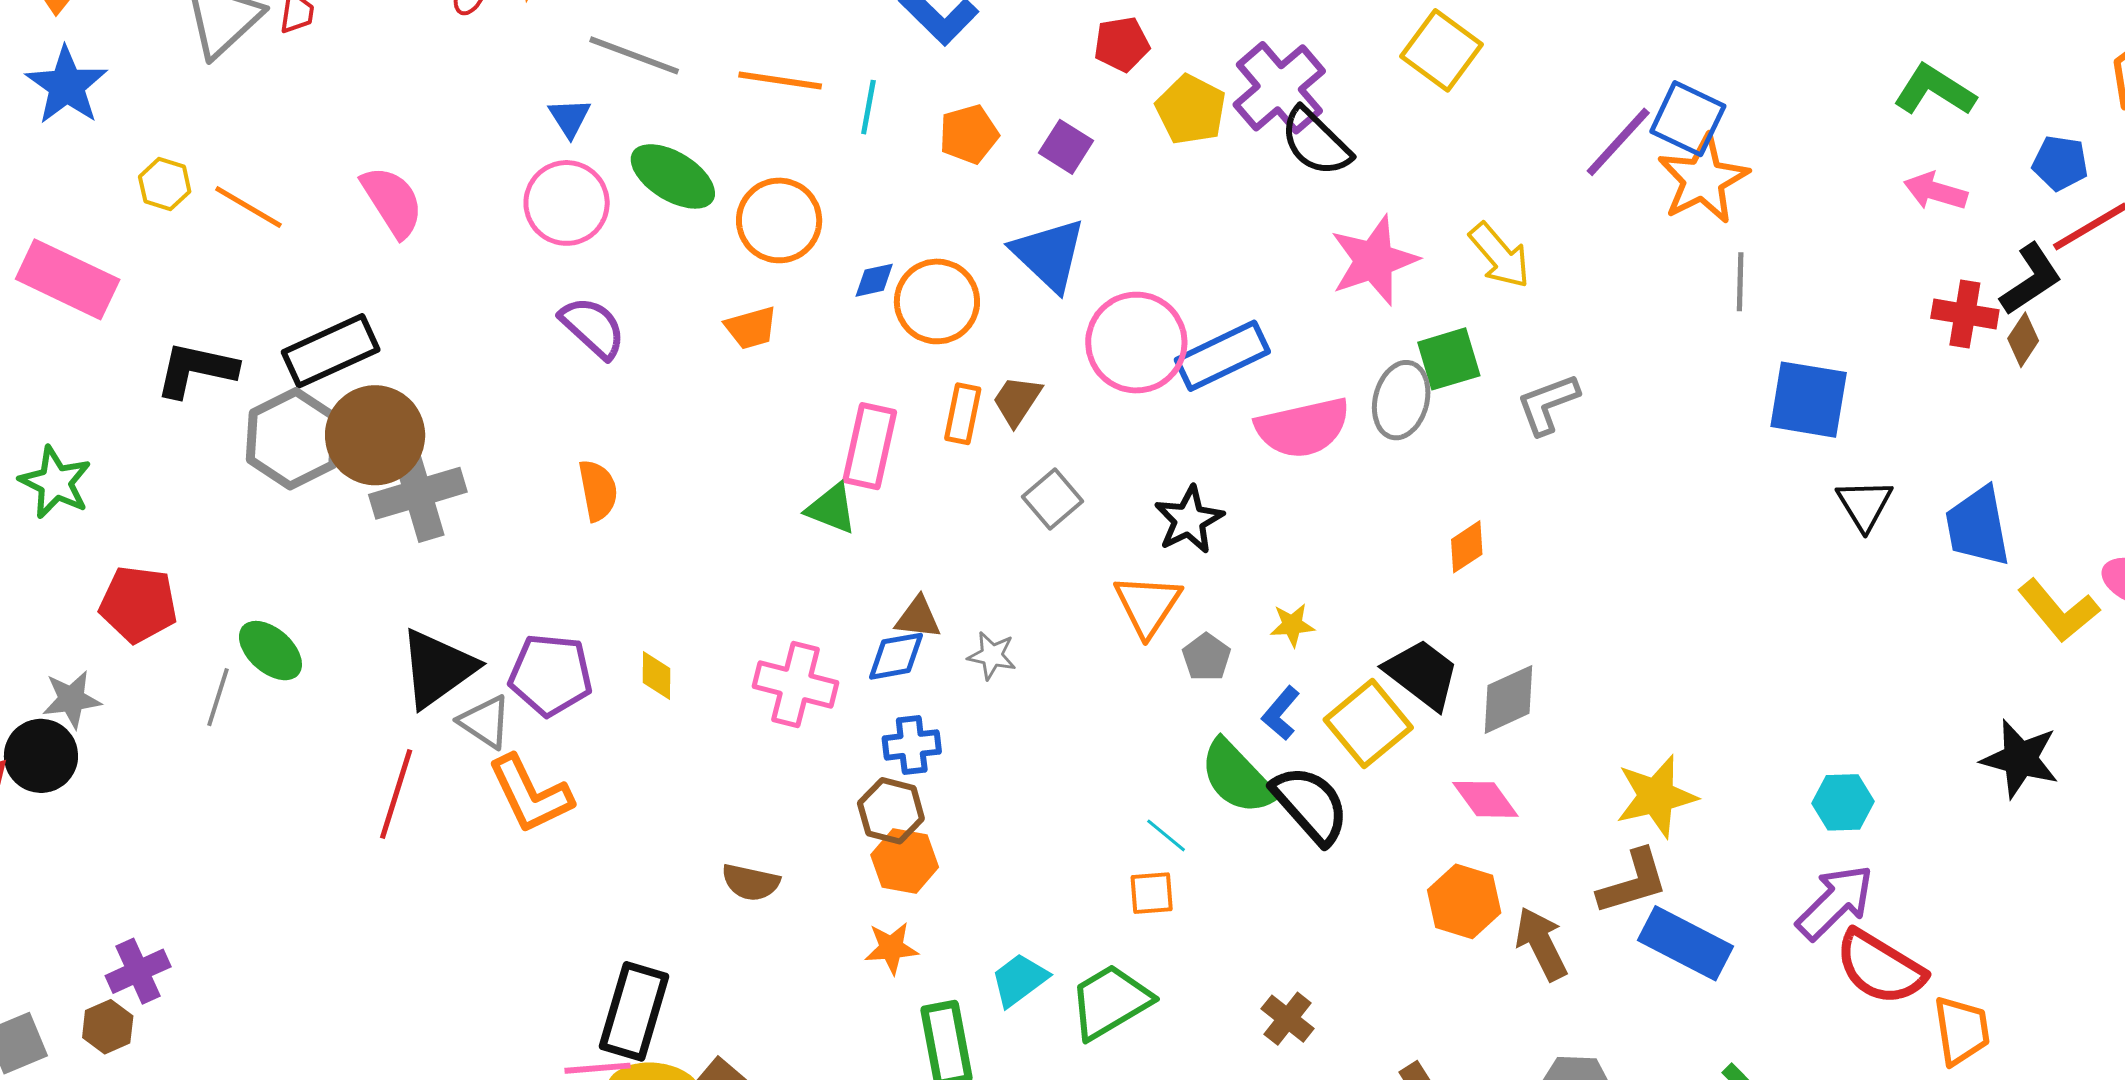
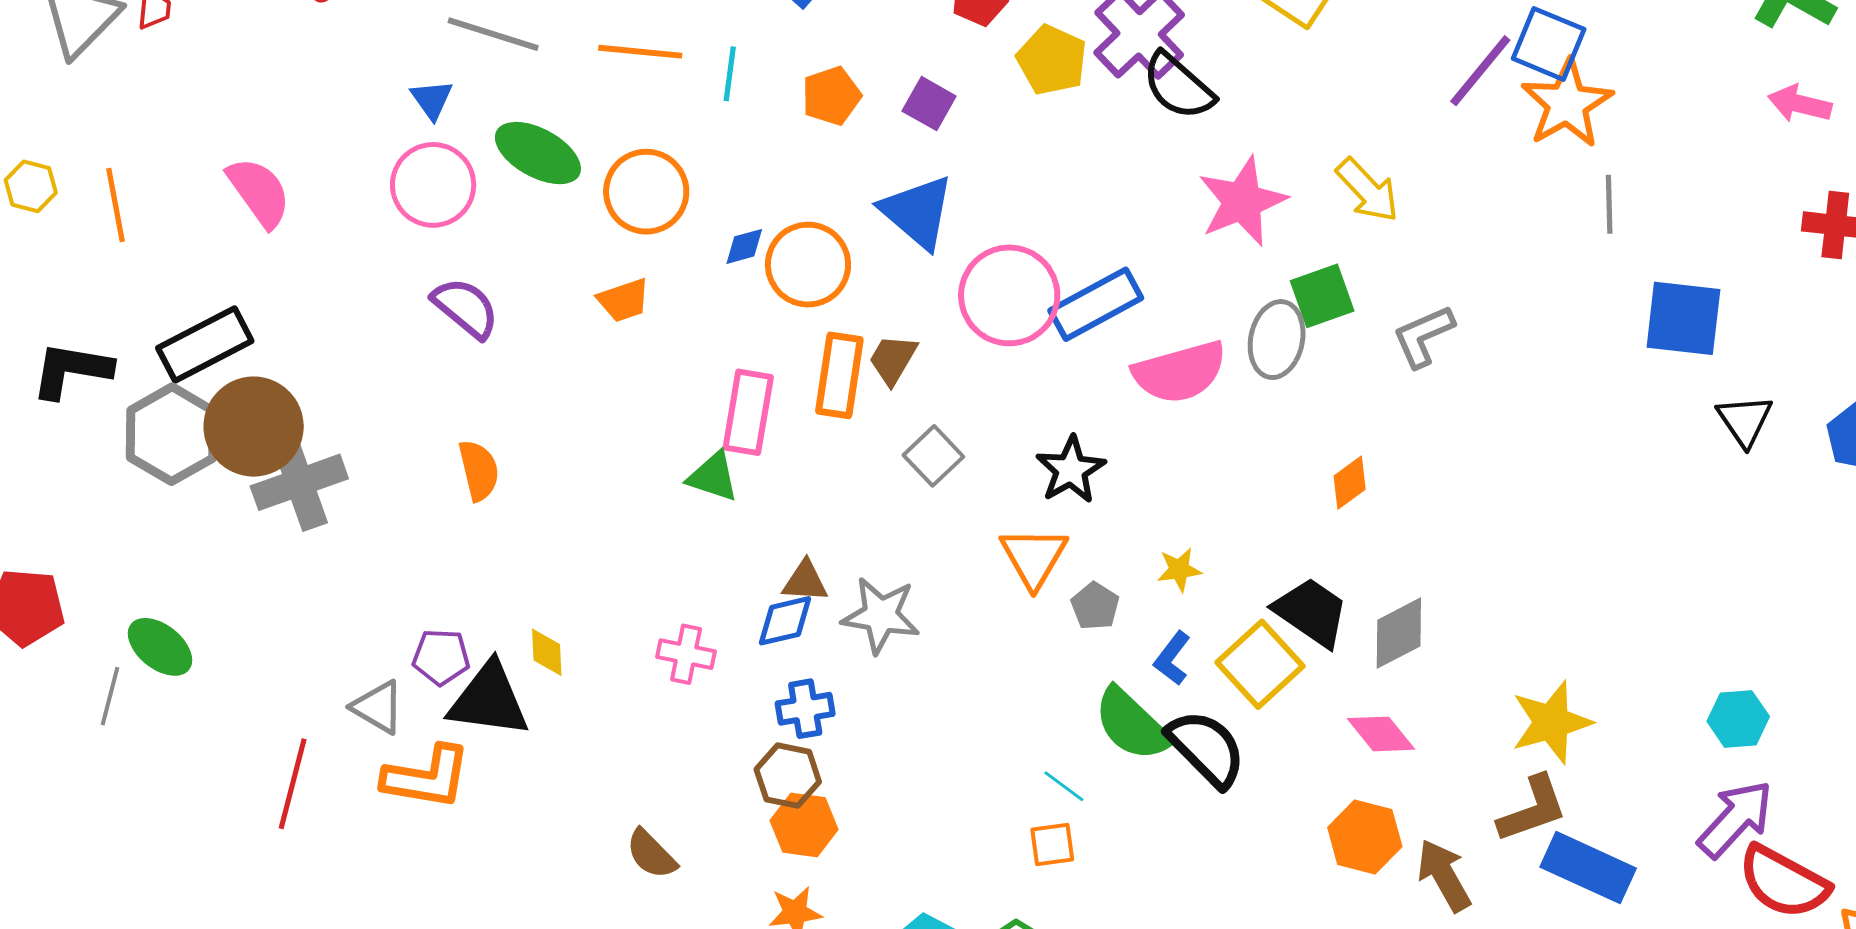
orange line: (248, 207) -> (116, 205), turned 52
orange rectangle: (963, 414) -> (839, 375), size x1.4
gray star: (992, 656) -> (881, 615), size x1.6
black triangle: (438, 668) -> (489, 700), moved, turned 46
purple pentagon: (551, 675) -> (441, 657), size x0.7
pink cross: (795, 684) -> (686, 654), size x0.7
orange L-shape: (530, 794) -> (427, 777), turned -52
brown semicircle: (751, 882) -> (651, 854), turned 36

